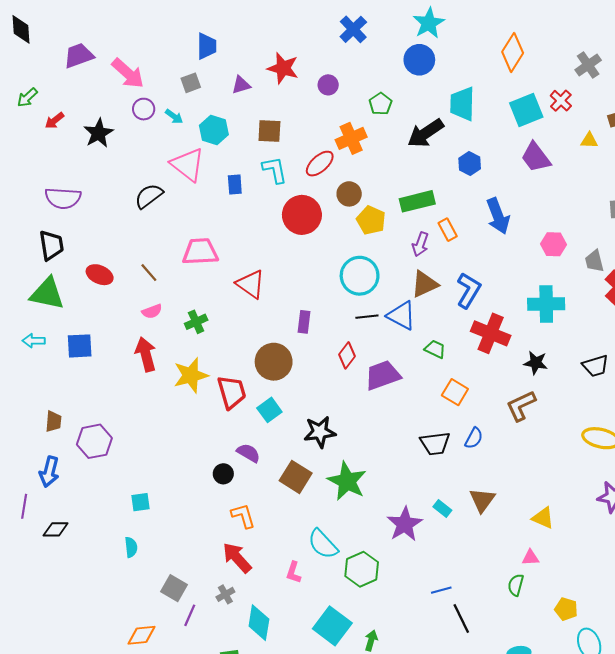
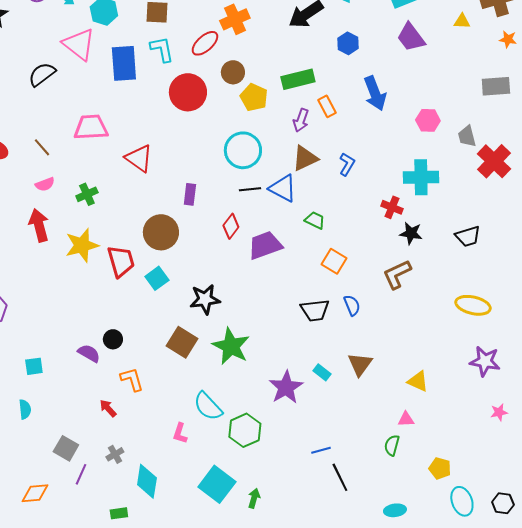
blue rectangle: (235, 185) -> (124, 63), size x1.8
blue L-shape: (469, 290) -> (347, 164), size x0.7
red cross: (491, 333) -> (392, 207), moved, size x0.6
blue semicircle: (474, 438) -> (352, 305), turned -50
purple semicircle: (248, 453) -> (89, 353), moved
red arrow: (237, 558) -> (108, 408), moved, size x0.6

